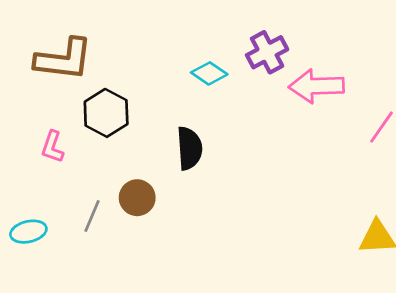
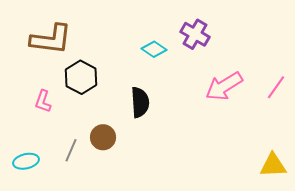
purple cross: (267, 52) -> (195, 34), turned -32
pink arrow: (316, 86) -> (224, 86), moved, turned -30

